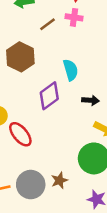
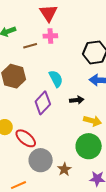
brown line: (47, 24) -> (30, 46), turned 32
gray circle: (31, 185) -> (41, 160), moved

